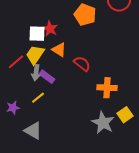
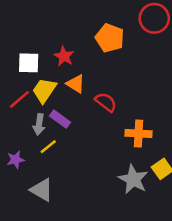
white square: (37, 34) -> (29, 63), moved
gray arrow: (36, 73) -> (39, 124), moved

